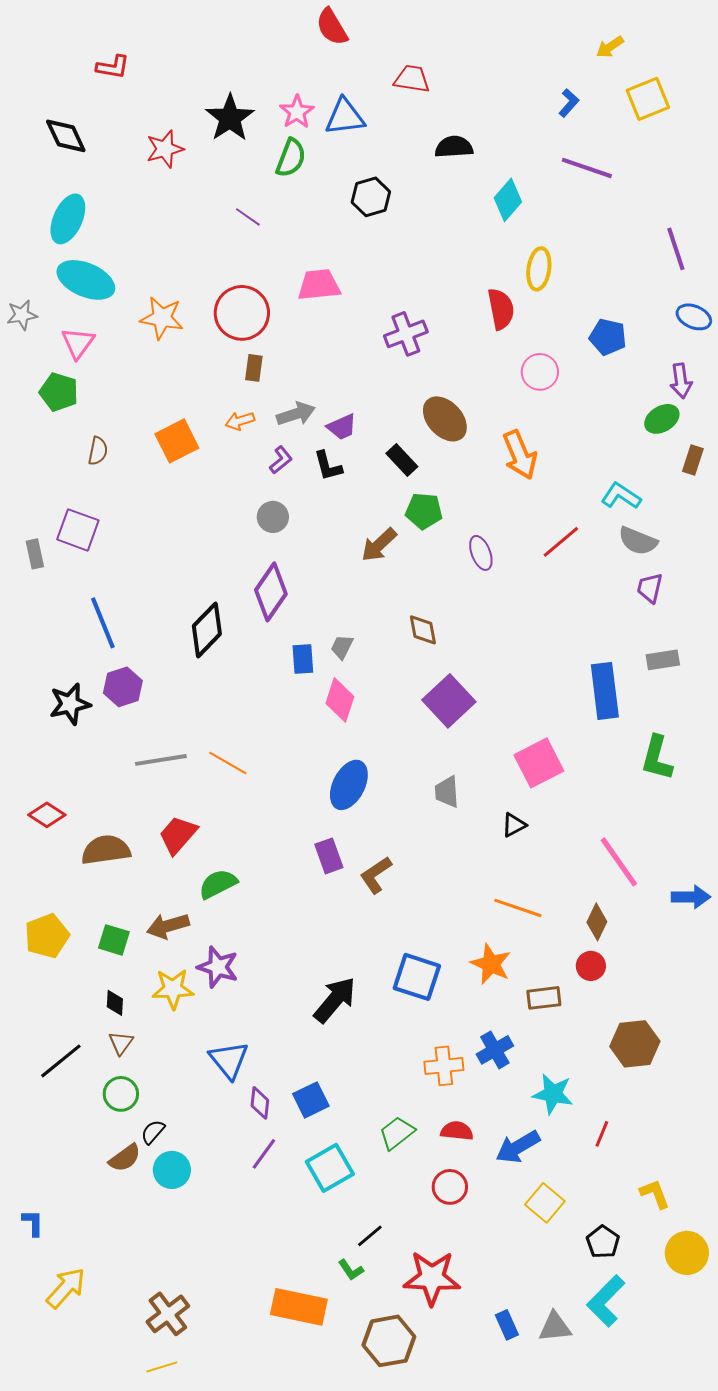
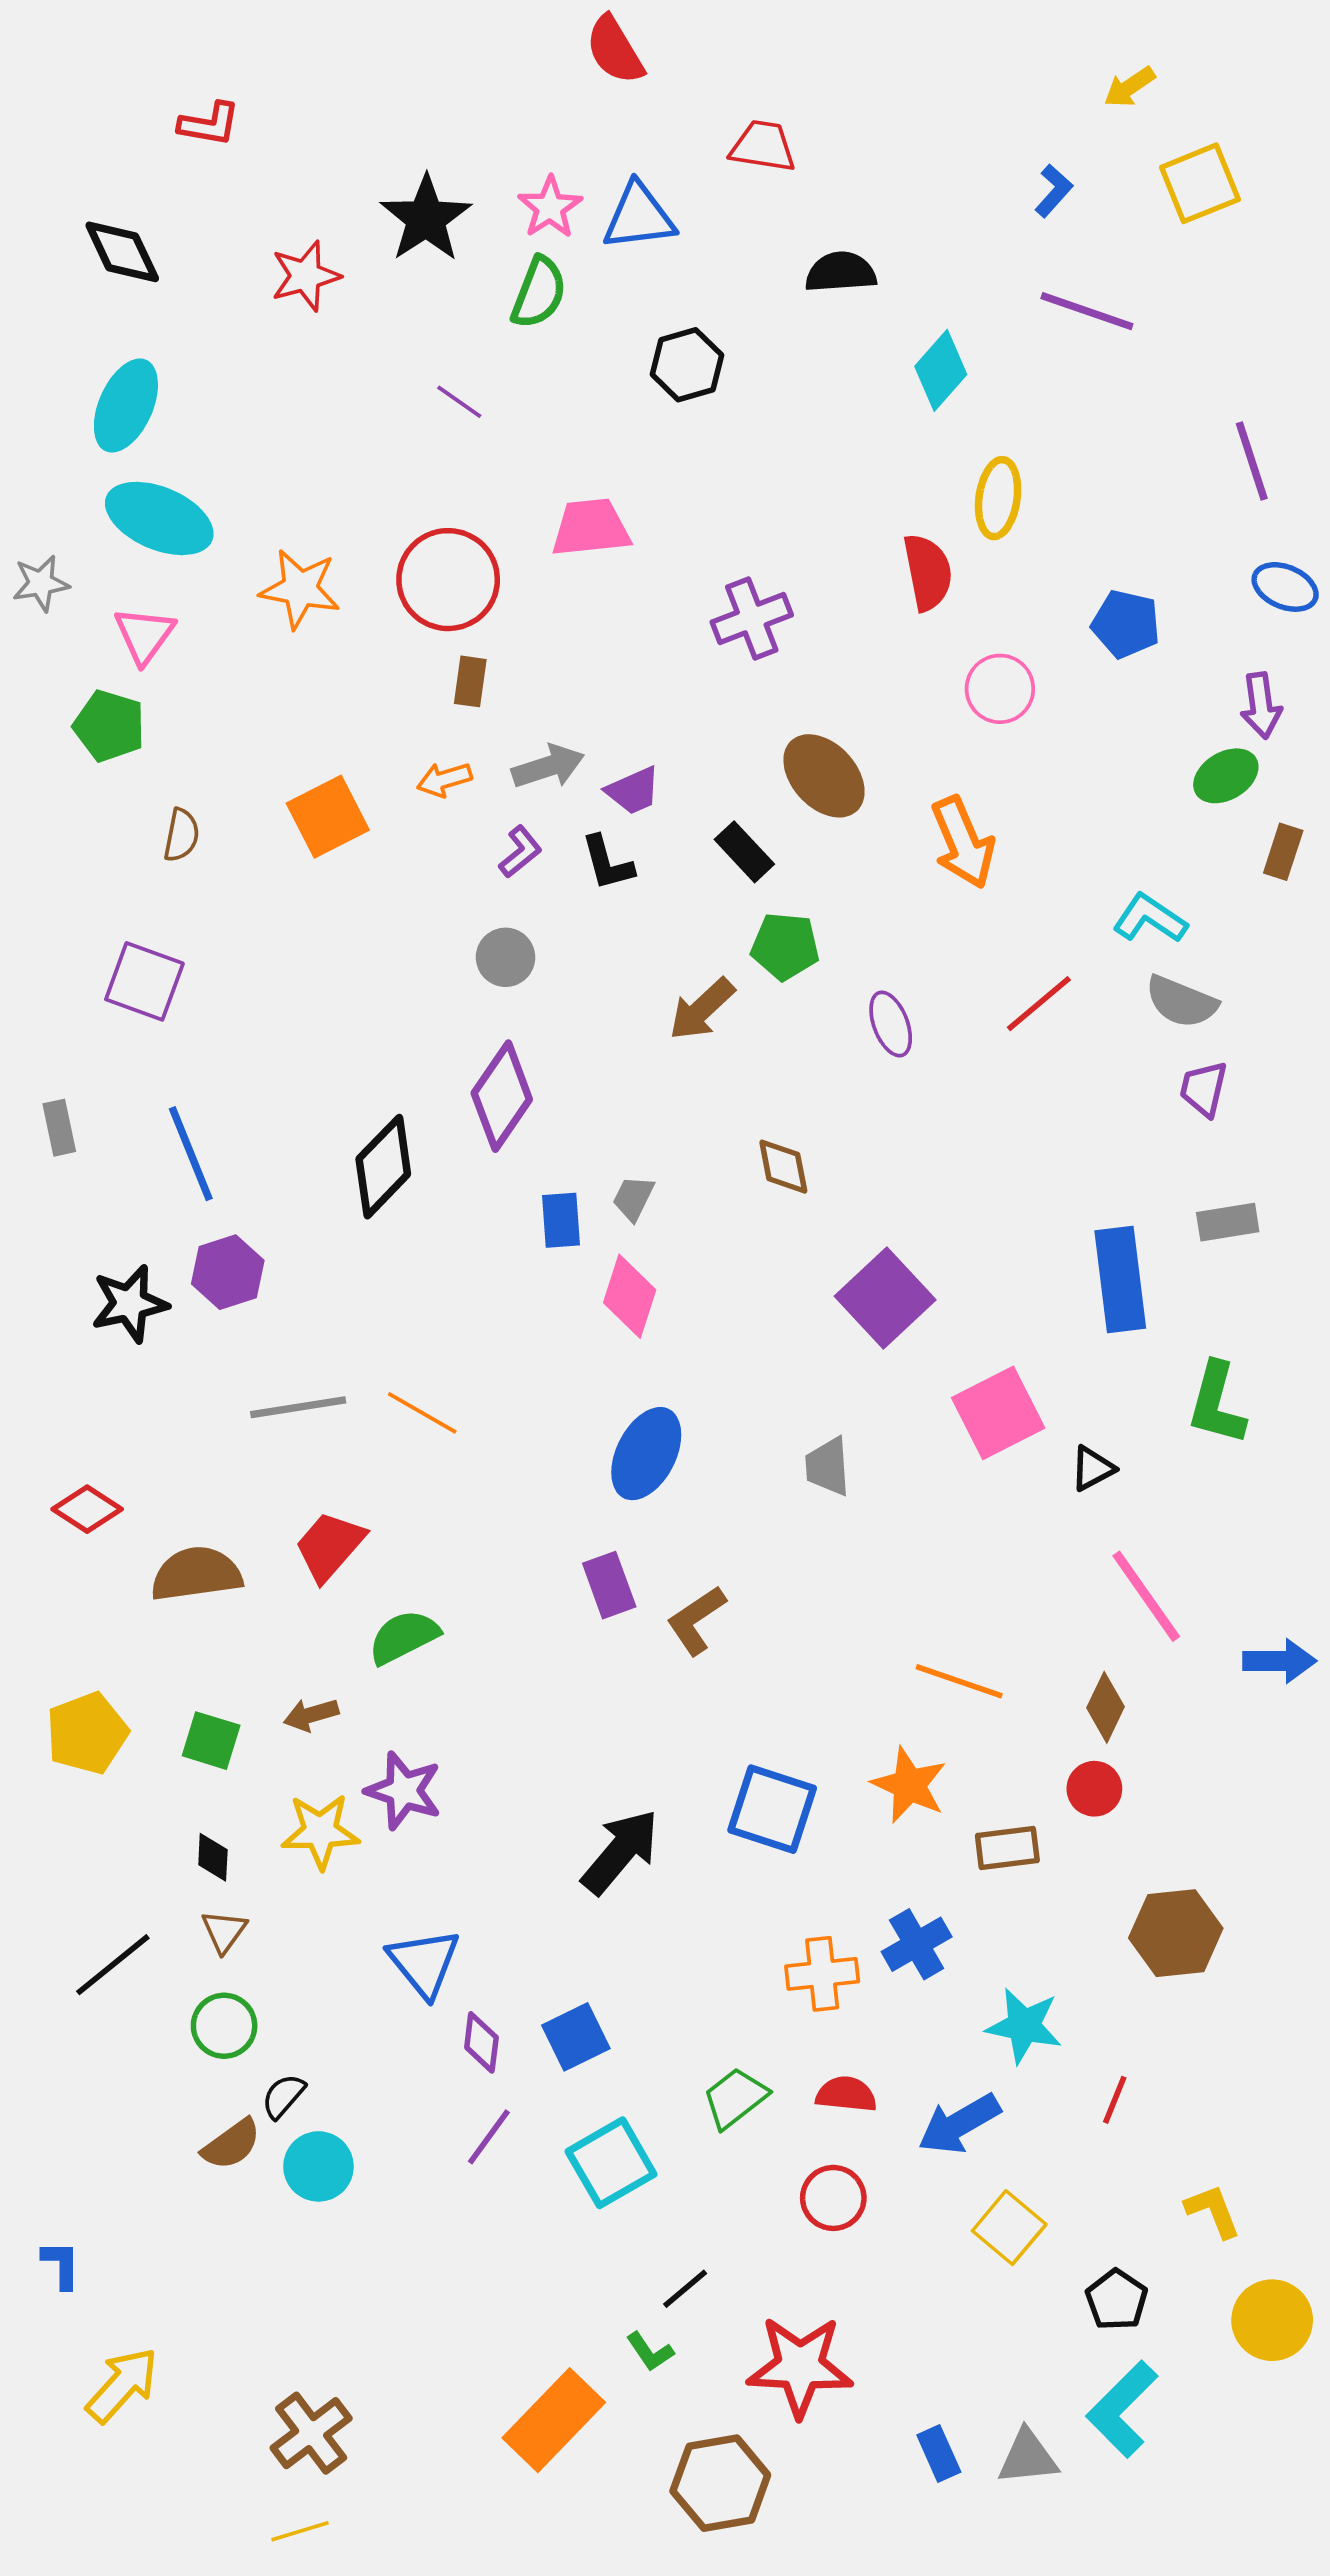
gray rectangle: (35, 554) -> (59, 1128), moved
purple square: (449, 701) -> (885, 1298), moved
black triangle: (514, 825) -> (1093, 1468), moved
brown arrow: (168, 926) -> (311, 1715), size x0.7
orange rectangle: (299, 1307) -> (554, 2420), turned -58

